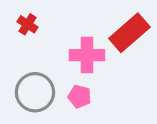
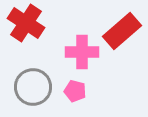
red cross: (28, 24) -> (26, 23), size x1.8

